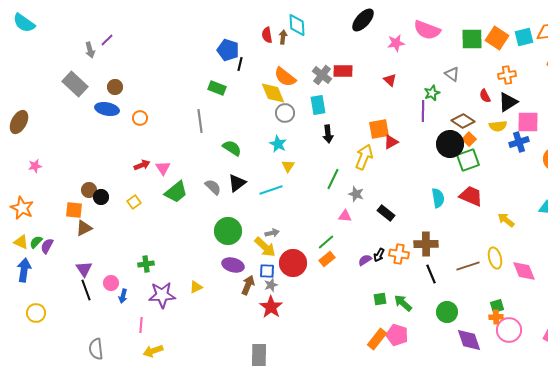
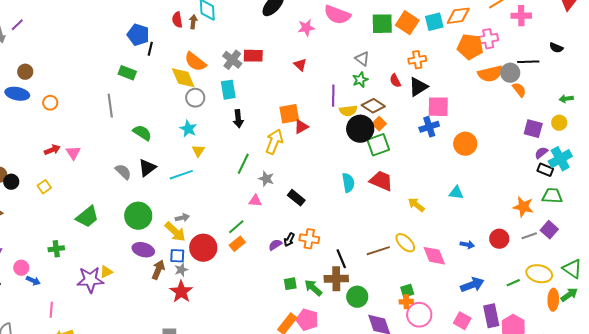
green star: (432, 93) -> (360, 80), moved
yellow semicircle: (498, 126) -> (348, 111), moved
green trapezoid: (176, 192) -> (87, 217), moved
brown cross: (426, 244) -> (336, 279), moved
yellow ellipse: (495, 258) -> (405, 243), turned -30
purple star: (162, 295) -> (90, 280), moved
blue arrow: (123, 296) -> (33, 281), turned -80

